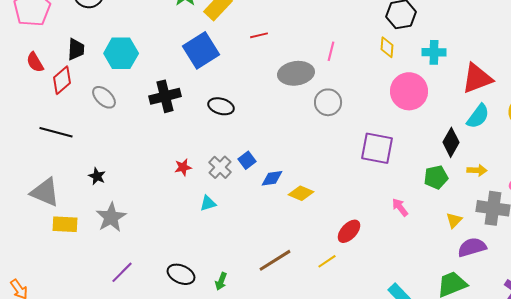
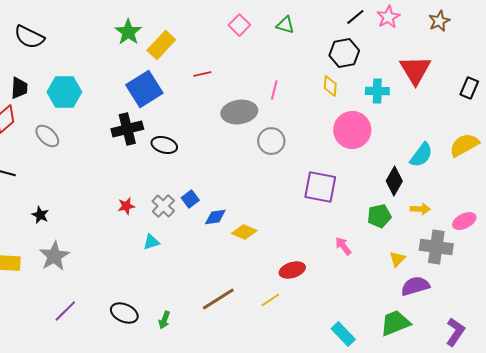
red triangle: (477, 78) -> (415, 70), moved, turned -40
black cross: (165, 96) -> (127, 129), moved
red ellipse: (349, 231) -> (292, 270), turned 30

